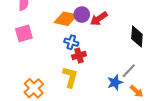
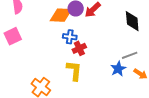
pink square: (24, 33) -> (13, 36), moved
gray line: (129, 71) -> (130, 55), turned 35

